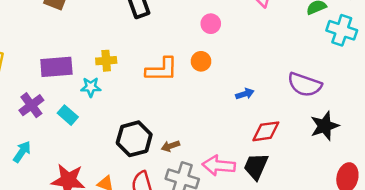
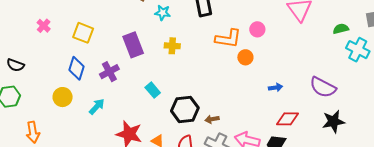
purple rectangle: (56, 67) -> (133, 45), turned 65
orange L-shape: (162, 70) -> (228, 38), moved
cyan star: (91, 87) -> (163, 13), moved
cyan rectangle: (68, 115) -> (153, 90), moved

